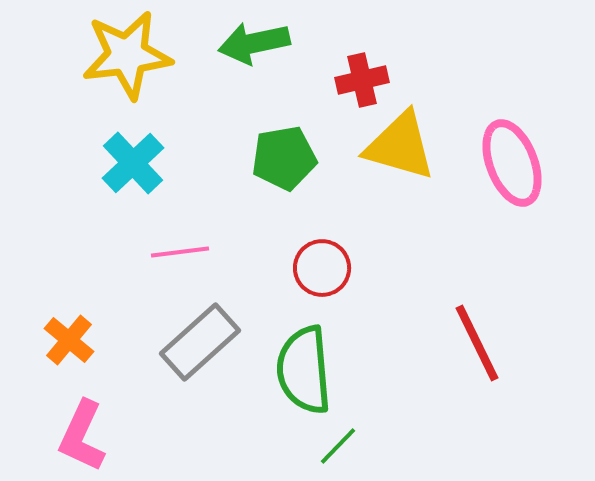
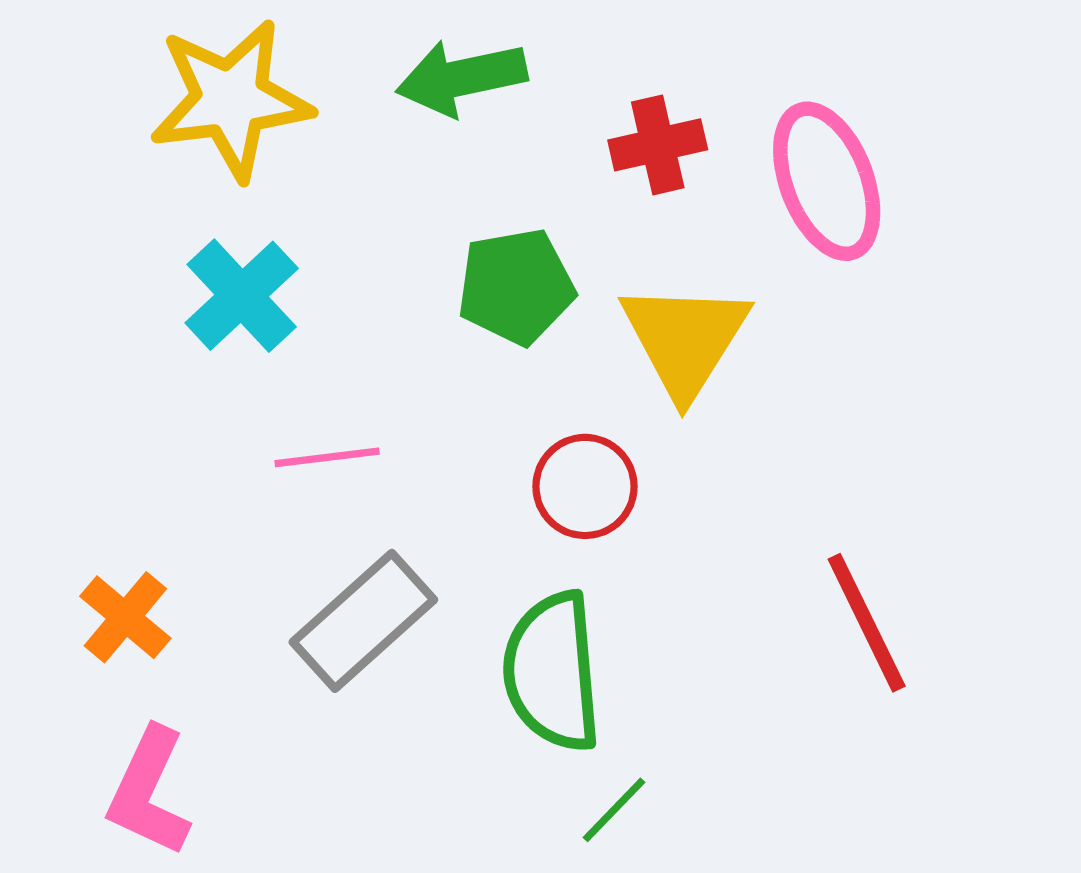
yellow triangle: (400, 146) -> (685, 339), moved, turned 46
pink ellipse: (512, 163) -> (827, 181), moved

